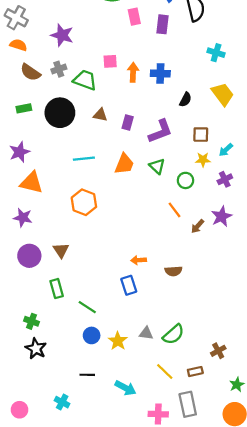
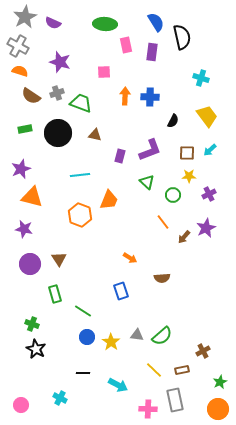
pink square: (110, 61) -> (104, 72), moved
purple rectangle: (128, 123) -> (120, 156), moved
cyan arrow: (226, 150) -> (210, 150), moved
orange trapezoid: (124, 164) -> (109, 200), moved
orange arrow: (139, 260) -> (130, 258), moved, turned -144

